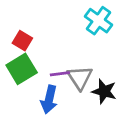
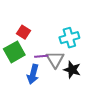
cyan cross: (99, 21) -> (69, 38), moved, turned 36
red square: (22, 41) -> (24, 32), moved

